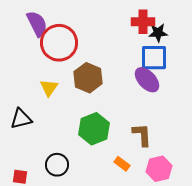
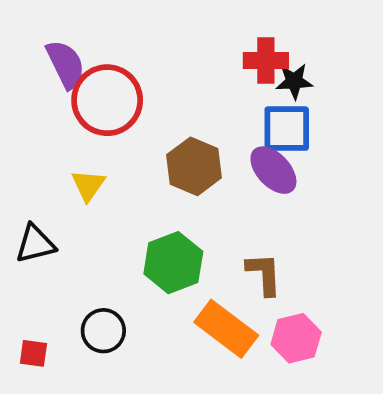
brown hexagon: (88, 78) -> (194, 166), moved
orange rectangle: (122, 164) -> (226, 329), size x2.0

